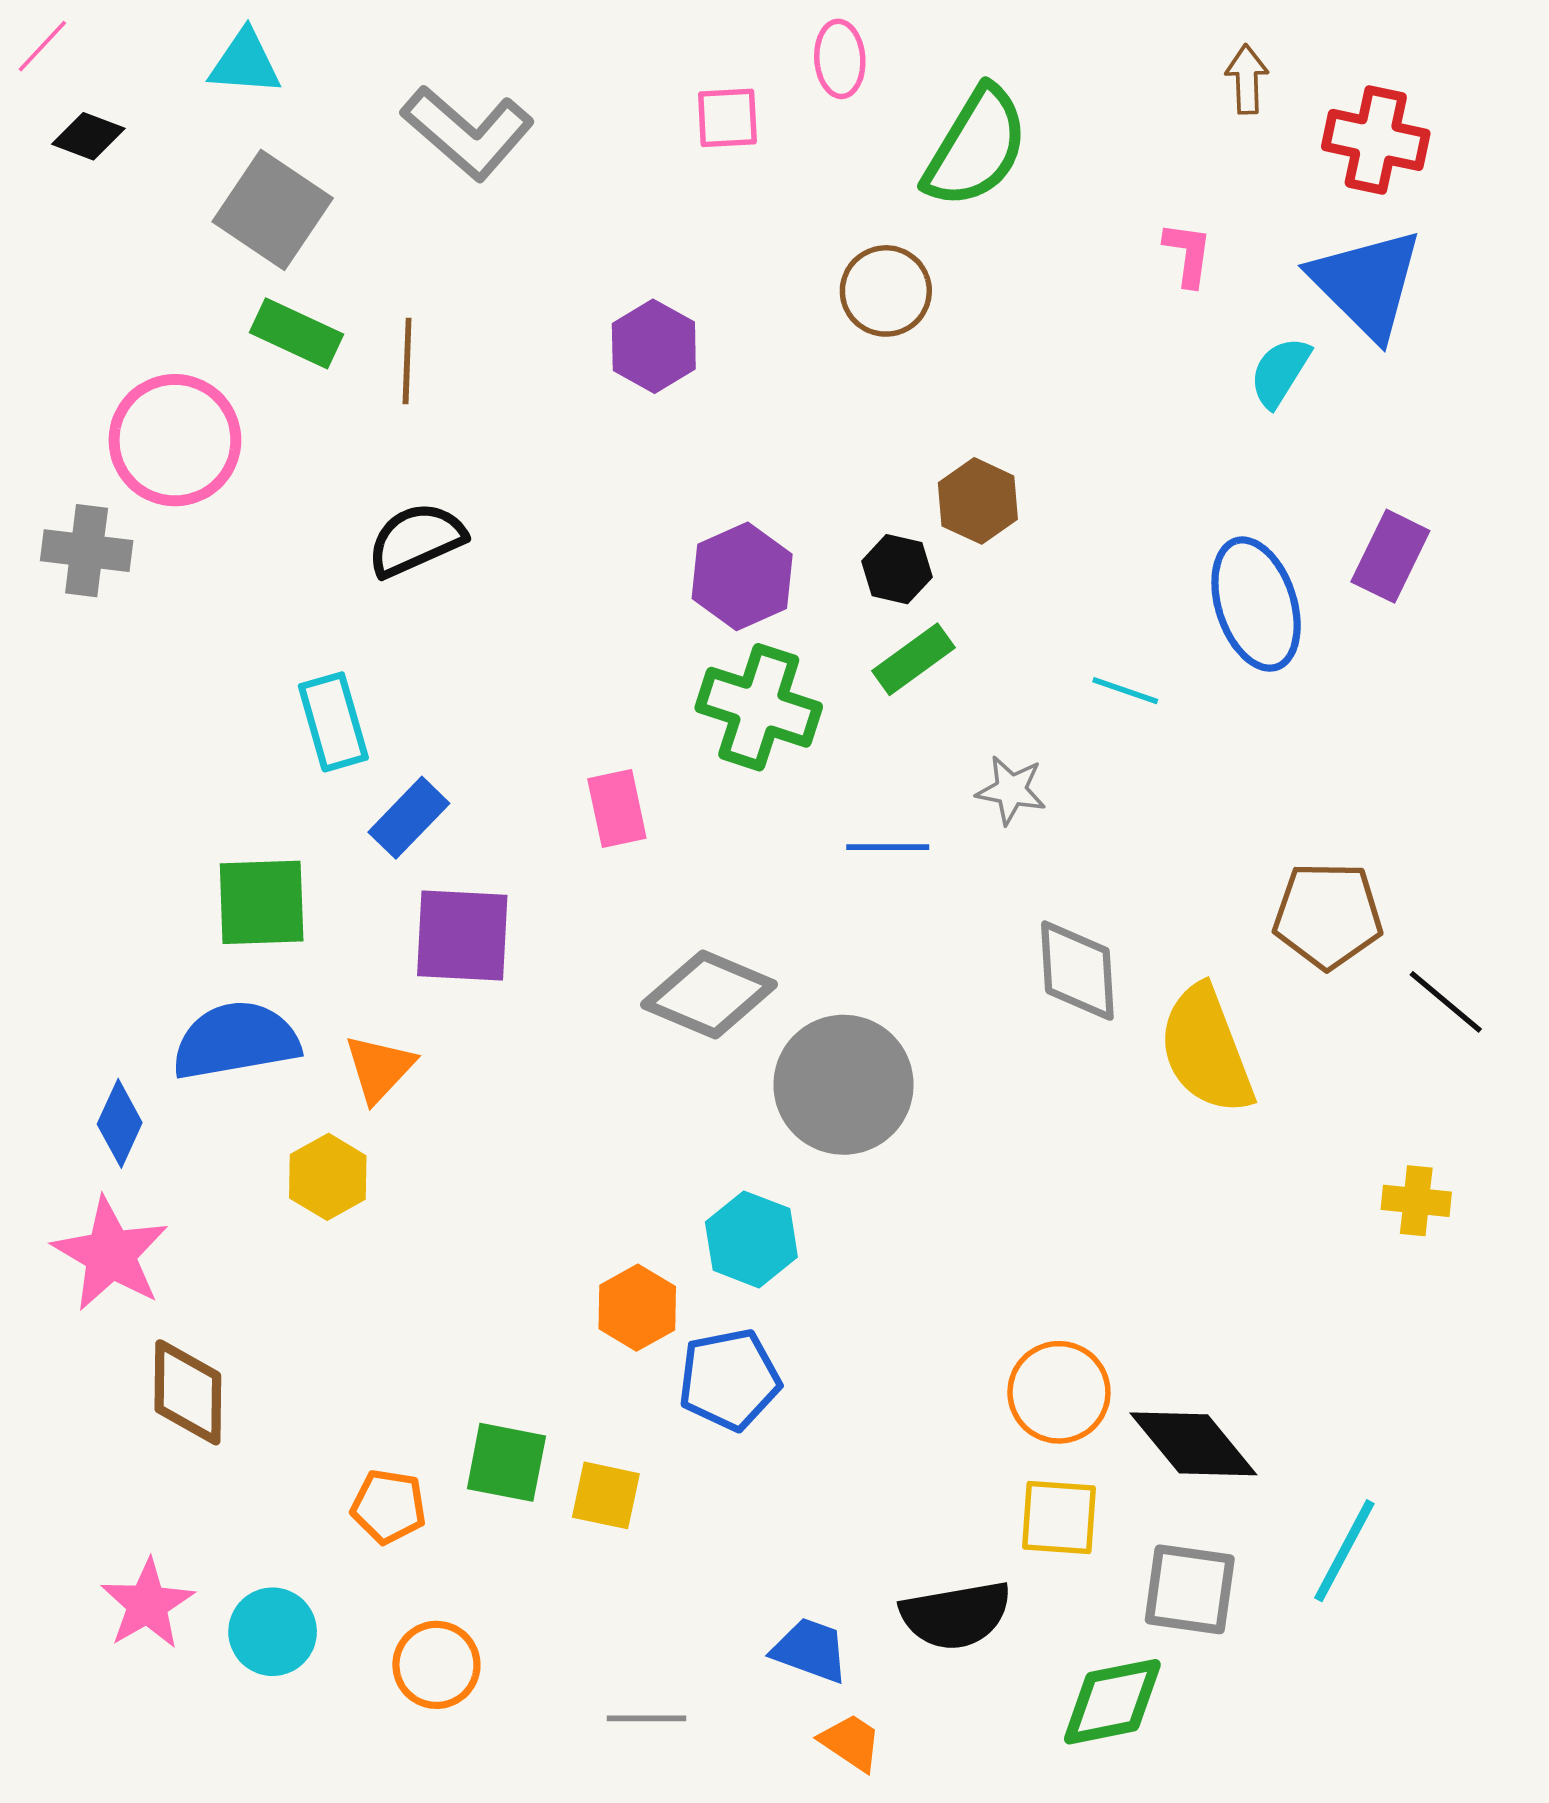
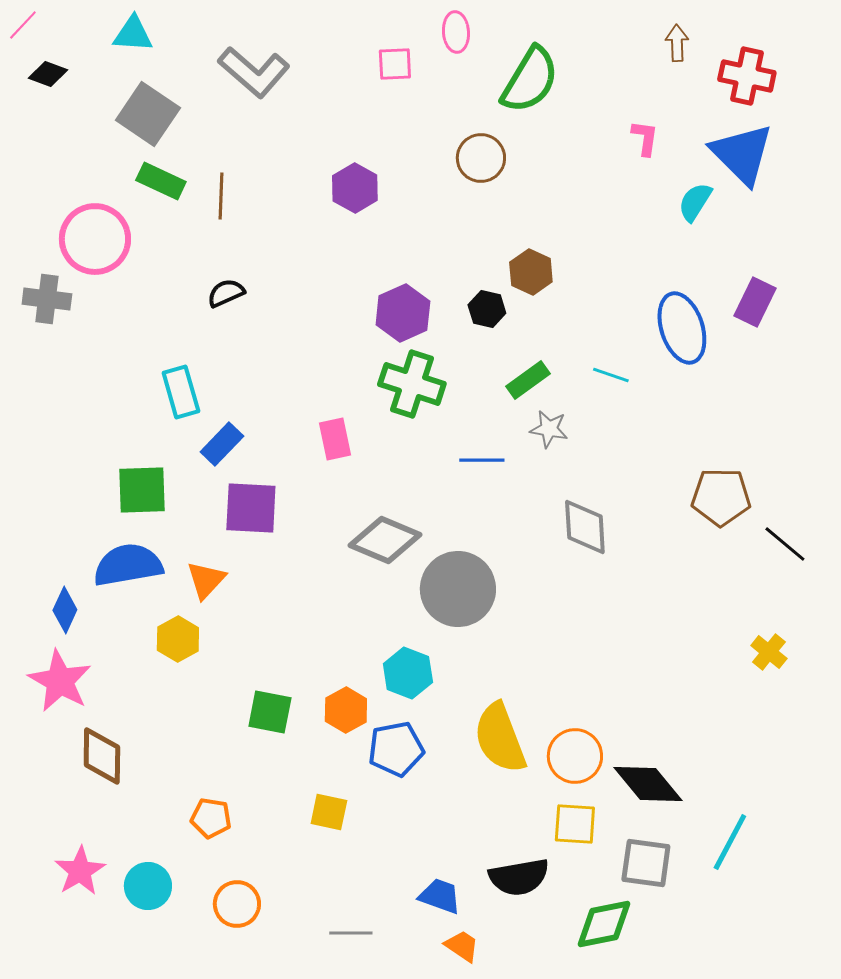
black semicircle: (416, 540) -> (226, 293), size x0.7
green rectangle: (913, 659) -> (528, 380), moved
yellow semicircle: (1206, 1050) -> (500, 738), moved
yellow cross: (1416, 1201) -> (769, 652), turned 33
green square: (506, 1462) -> (270, 712), moved

